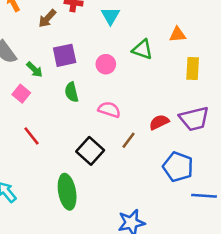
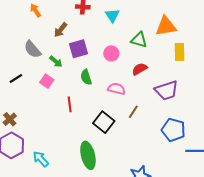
brown arrow: (47, 18) -> (61, 30), moved
orange triangle: (178, 34) -> (166, 26), size x1.6
purple trapezoid: (194, 119) -> (166, 90), moved
red semicircle: (159, 122) -> (140, 69), moved
red line: (32, 136) -> (70, 104), moved, turned 35

